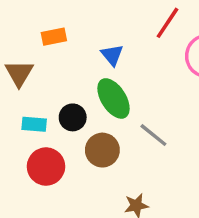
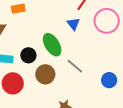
blue triangle: (112, 55) -> (73, 24), moved

